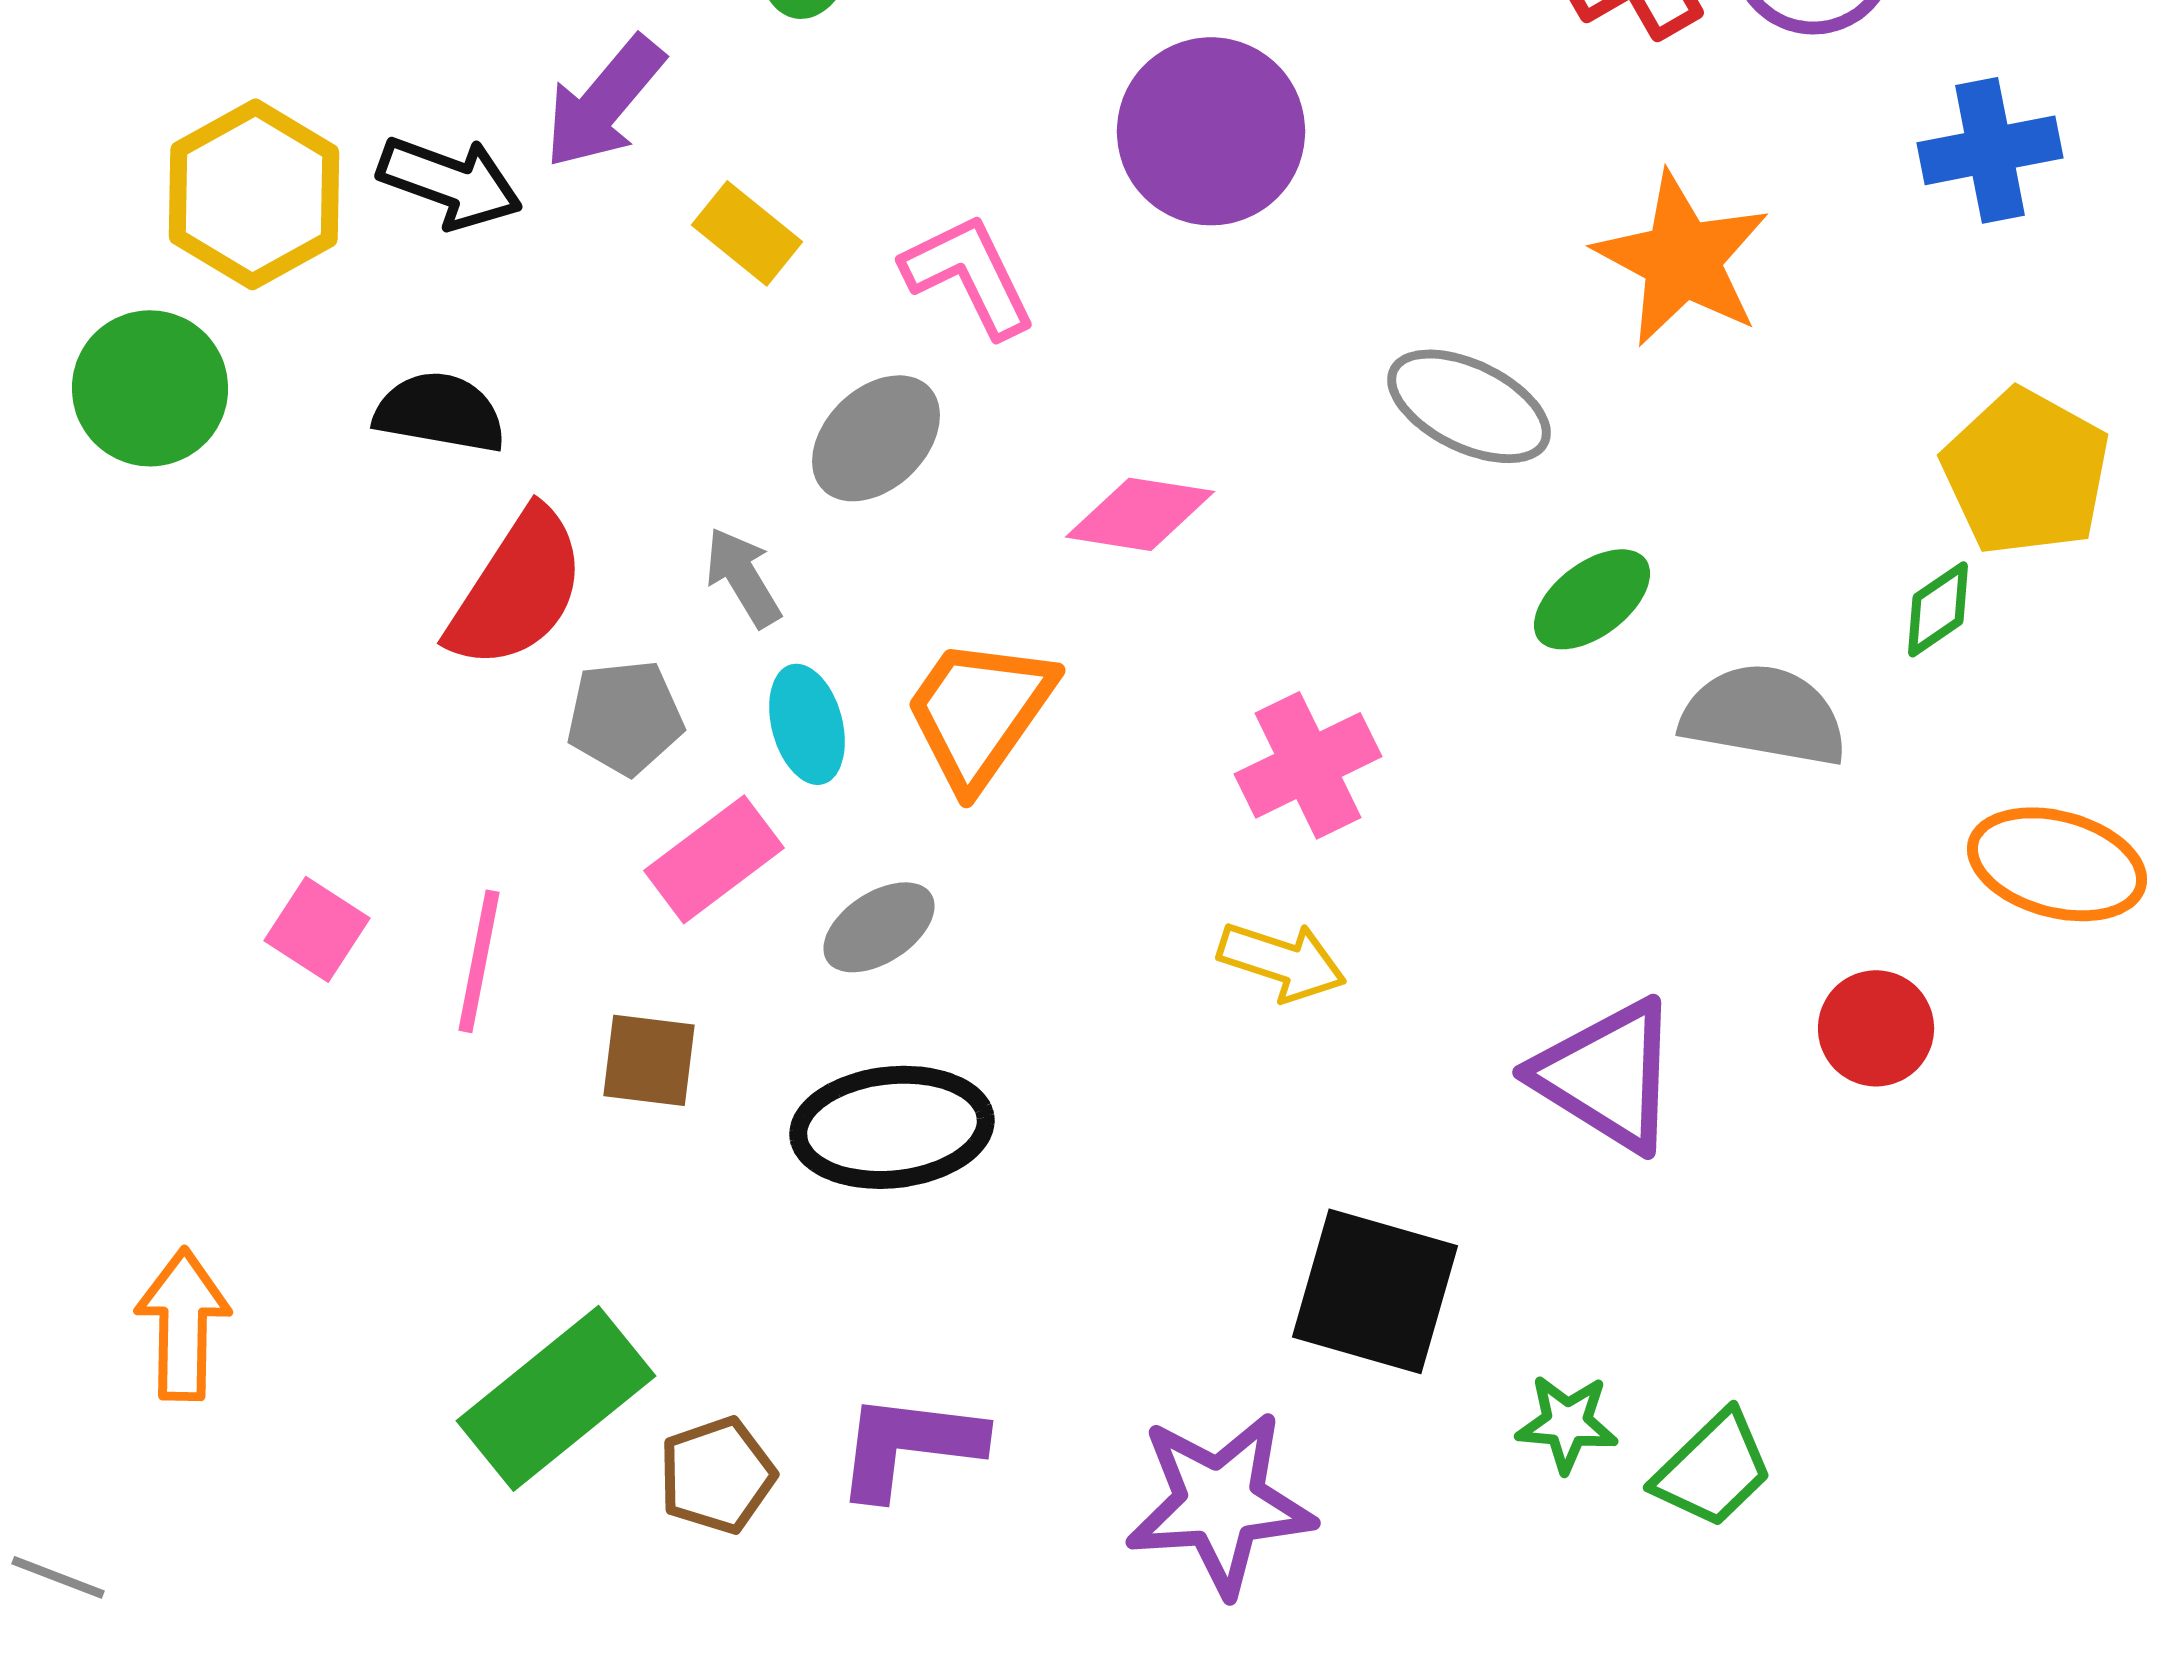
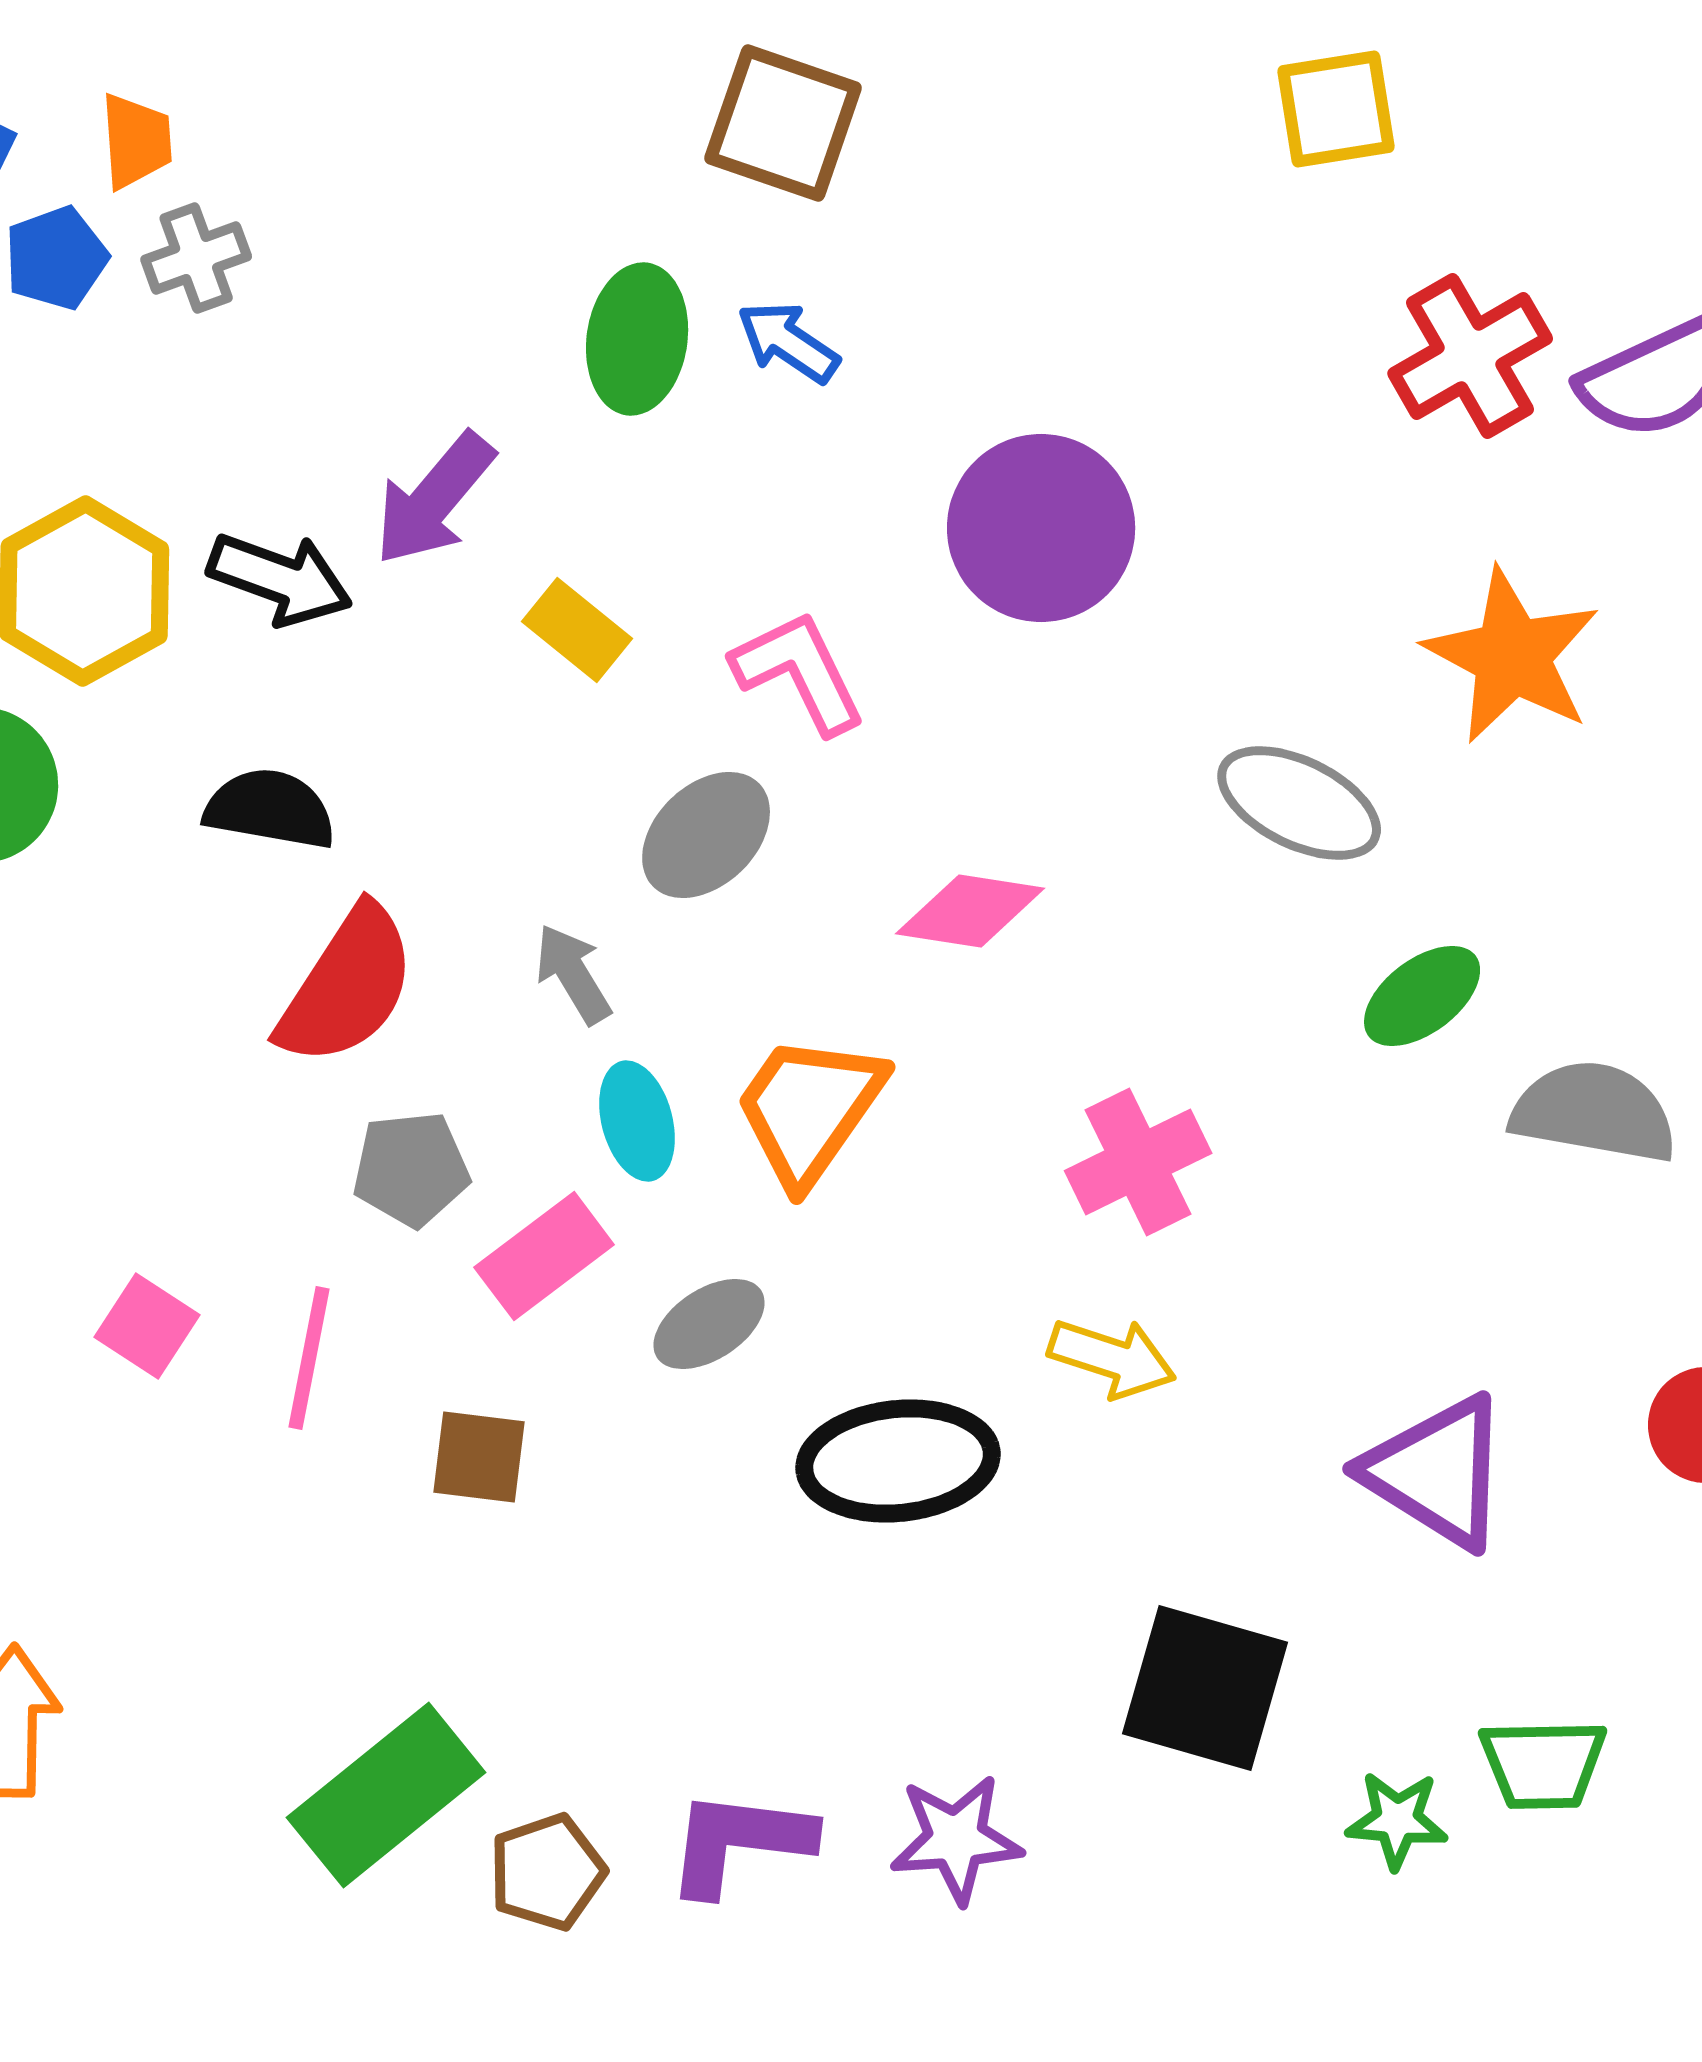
gray pentagon: (625, 717) -> (411, 1169), moved
black ellipse: (892, 1127) -> (898, 1461), moved
green trapezoid: (1713, 1469) -> (1543, 1764), moved, turned 43
purple star: (1220, 1503) -> (956, 1839), moved, size x0.7

